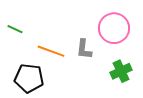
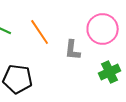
orange line: (51, 51) -> (40, 32), moved, turned 36

